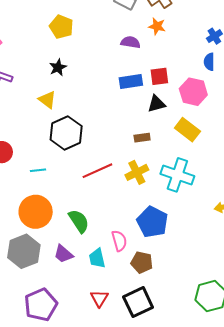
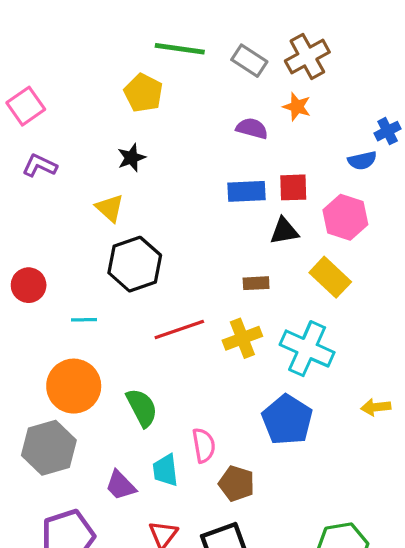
blue semicircle: (209, 62) -> (362, 160), moved, turned -108
blue pentagon: (152, 222) -> (287, 420), moved
purple trapezoid: (63, 254) -> (120, 485), moved

